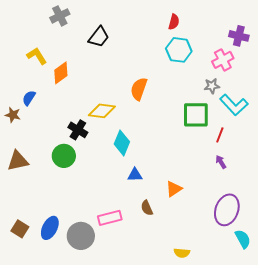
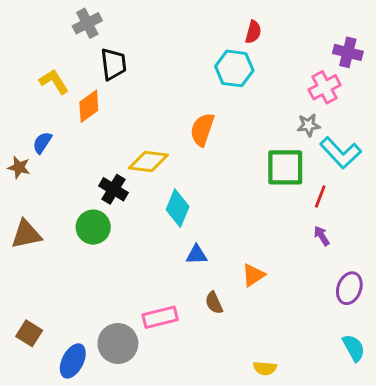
black trapezoid: (99, 37) -> (114, 64), moved, turned -45
cyan hexagon: (179, 50) -> (234, 68), moved
purple ellipse: (227, 210) -> (349, 288), moved, size x0.7
blue ellipse: (50, 228) -> (73, 361), moved

